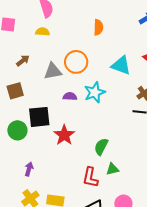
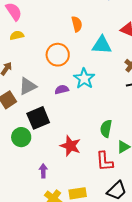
orange semicircle: (98, 27) -> (77, 24), moved
gray triangle: (53, 71) -> (28, 86), moved
red star: (64, 135) -> (70, 146), moved

